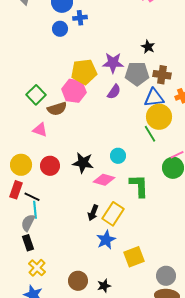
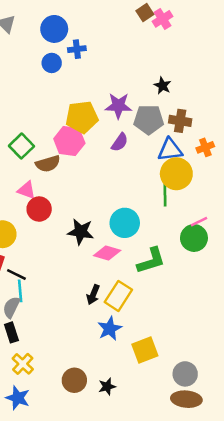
green line: (150, 134) -> (165, 195), turned 30
cyan circle: (118, 156) -> (125, 223), size x1.5
red circle: (50, 166) -> (39, 209), moved
green L-shape: (139, 186) -> (151, 261), turned 75

